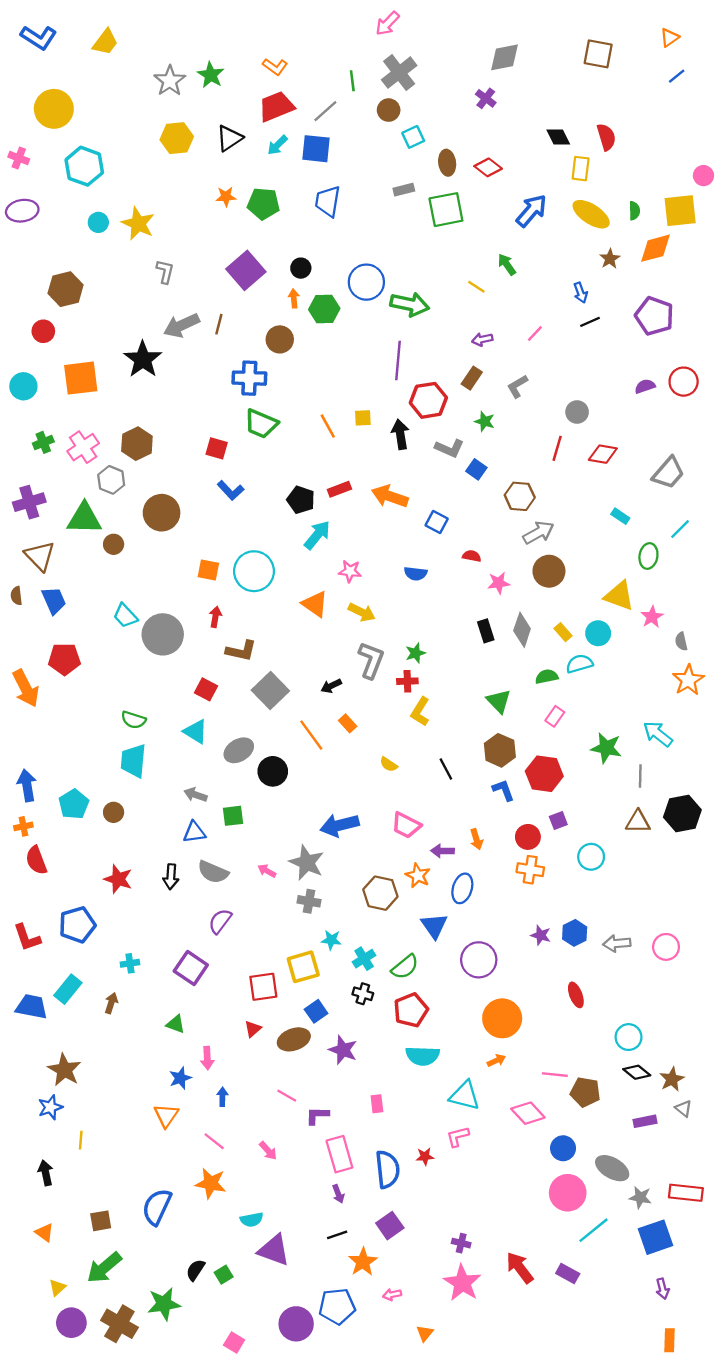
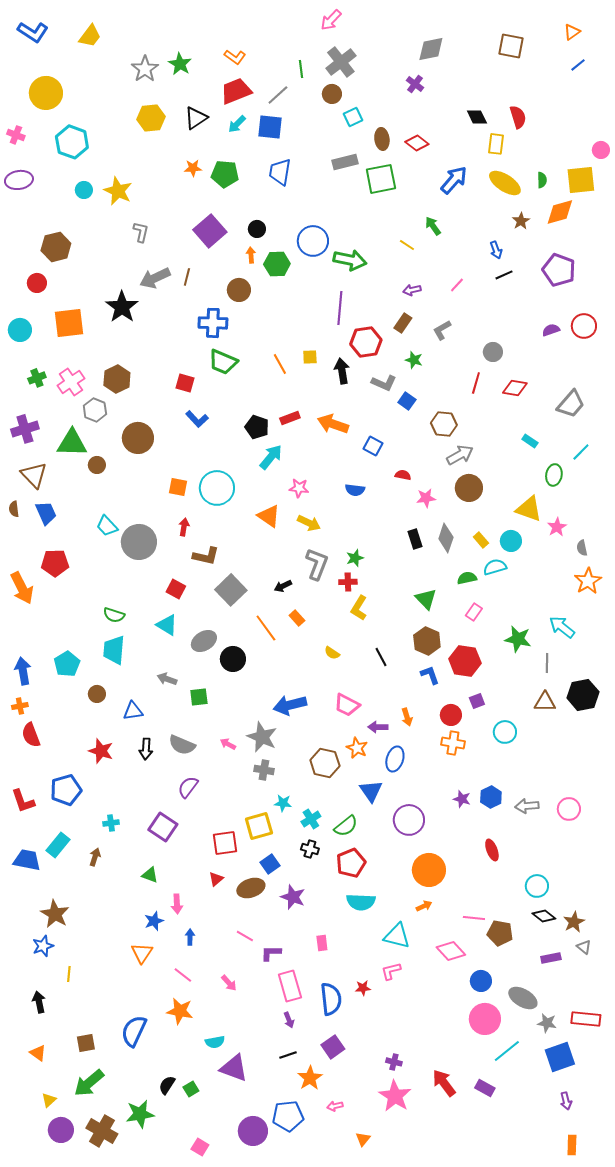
gray rectangle: (404, 190) -> (345, 162), size x1.4
cyan pentagon: (74, 804) -> (67, 664), moved
blue triangle: (194, 832) -> (133, 711), moved

